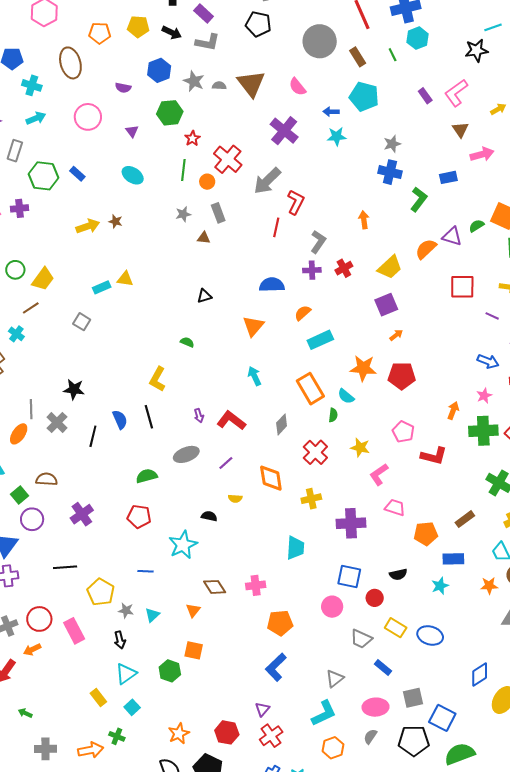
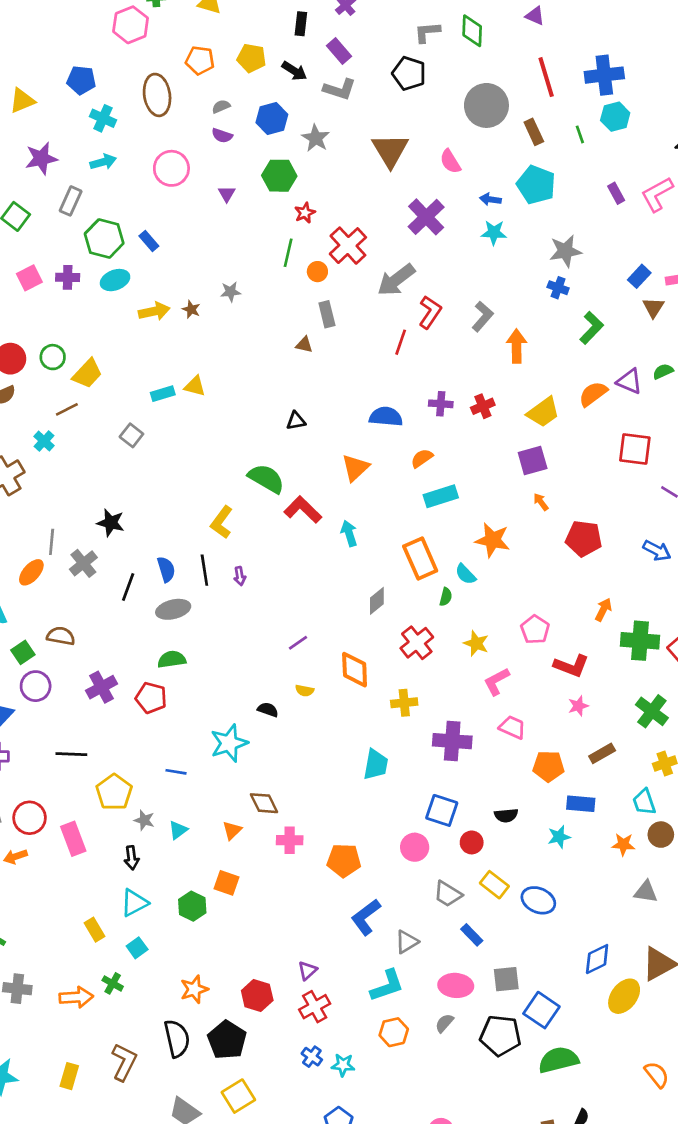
gray semicircle: (219, 86) -> (221, 106), moved, turned -32
brown triangle: (460, 130) -> (653, 307), moved
gray star: (392, 144) -> (565, 251), size x1.4
blue cross: (390, 172) -> (558, 288), size x0.7
cyan ellipse: (133, 175) -> (115, 280), moved, turned -60
blue rectangle: (448, 177) -> (639, 276), moved, turned -42
gray star: (183, 214) -> (231, 292), moved
orange arrow: (364, 220) -> (517, 346), size x1.4
gray L-shape: (318, 242) -> (483, 316), moved
orange arrow: (396, 335) -> (541, 502), turned -96
green semicircle: (187, 342) -> (266, 479), size x2.0
red pentagon: (402, 376) -> (584, 539), moved
pink star: (484, 396) -> (578, 706), moved
purple arrow: (199, 416) -> (240, 576), moved
red L-shape: (231, 421) -> (303, 510), moved
gray ellipse: (186, 454) -> (173, 609), moved
green semicircle: (147, 476) -> (172, 659), moved
red pentagon: (139, 517) -> (151, 698), moved
pink cross: (256, 585) -> (290, 840), moved
blue L-shape: (276, 667) -> (366, 917), moved

